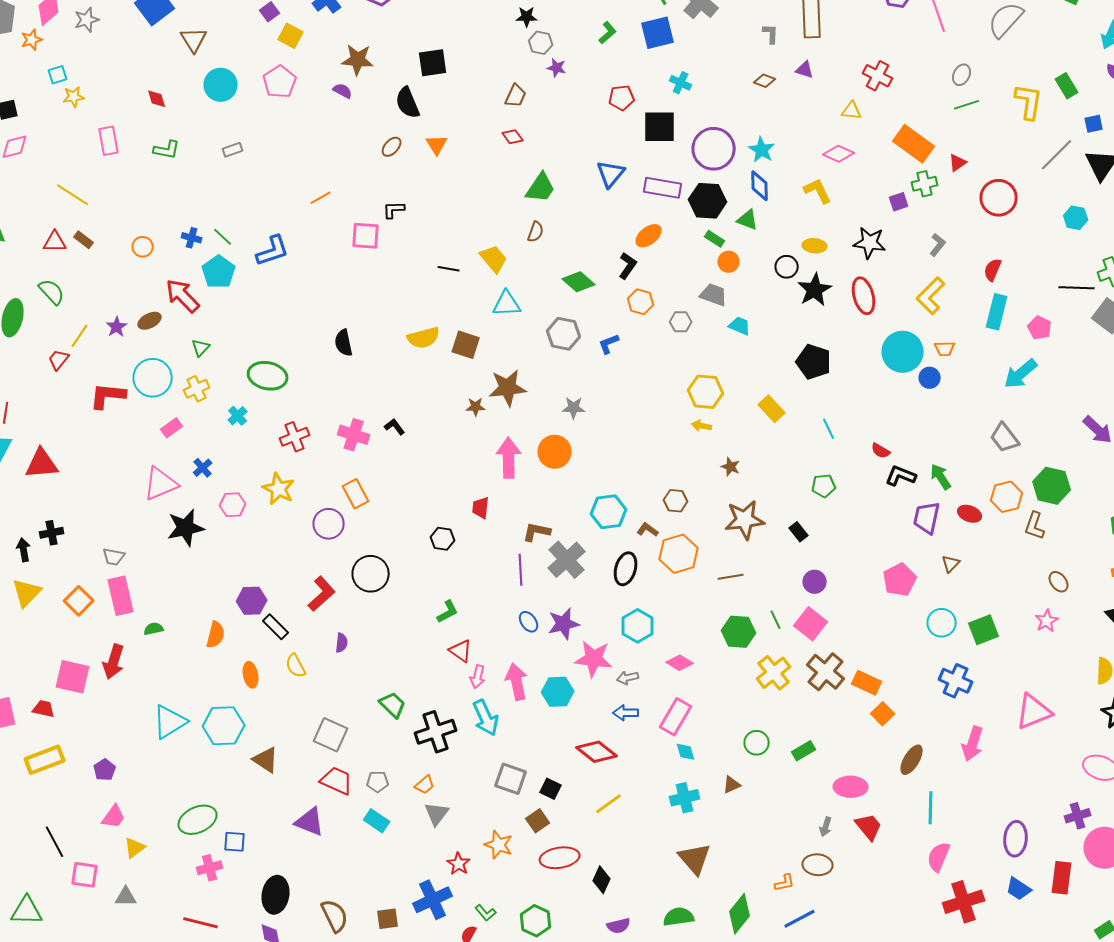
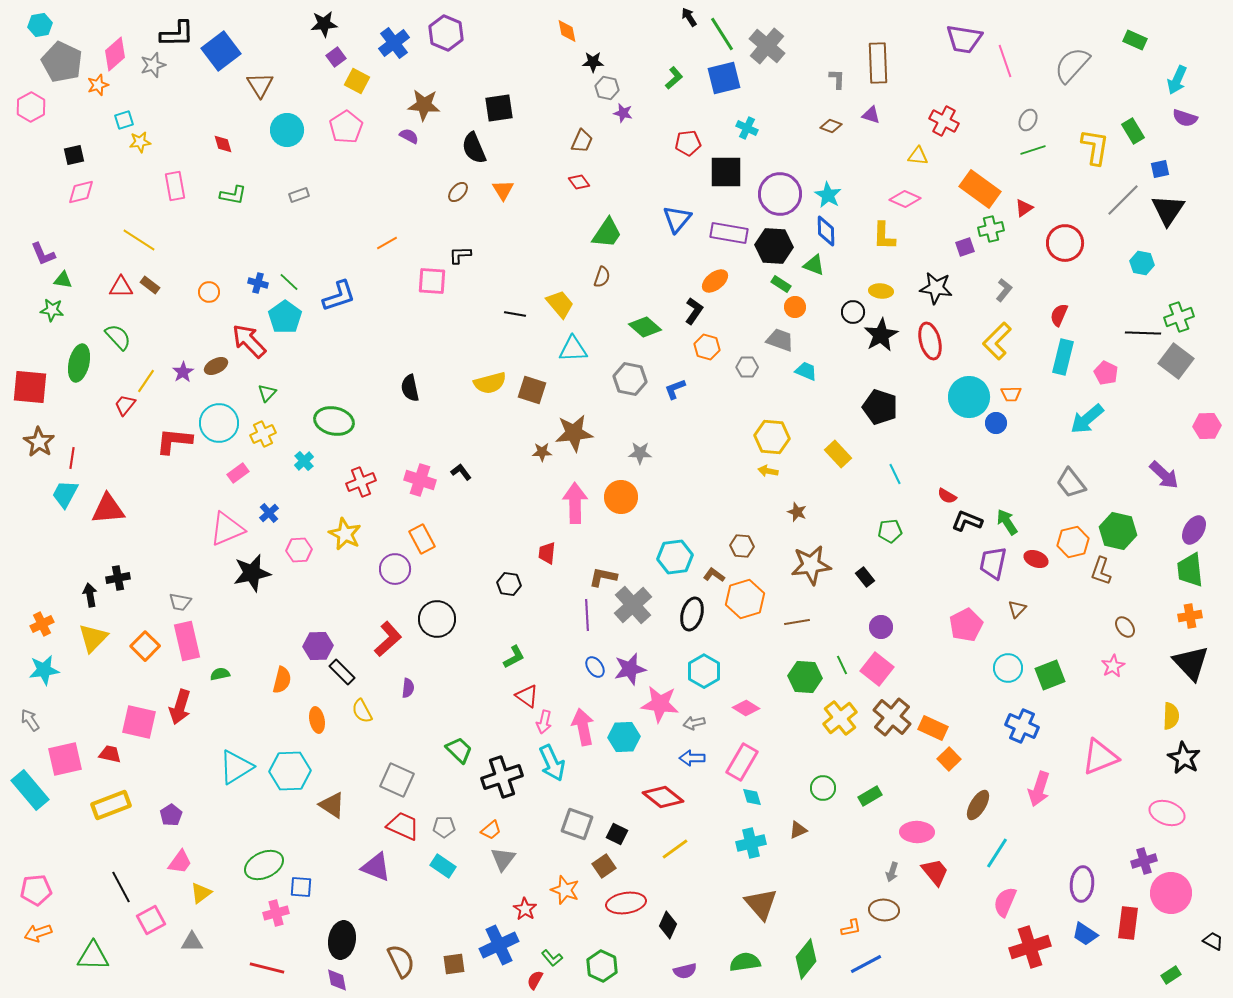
yellow L-shape: (818, 191) -> (884, 236), turned -152
cyan line: (931, 808) -> (997, 853), turned 32
pink square: (85, 875) -> (151, 920), turned -36

